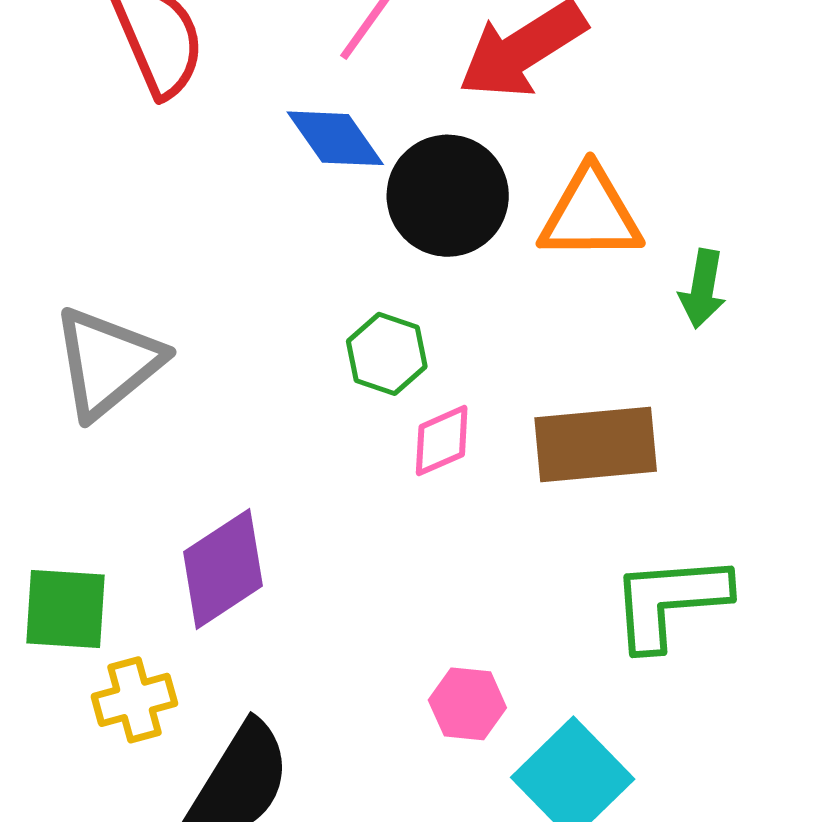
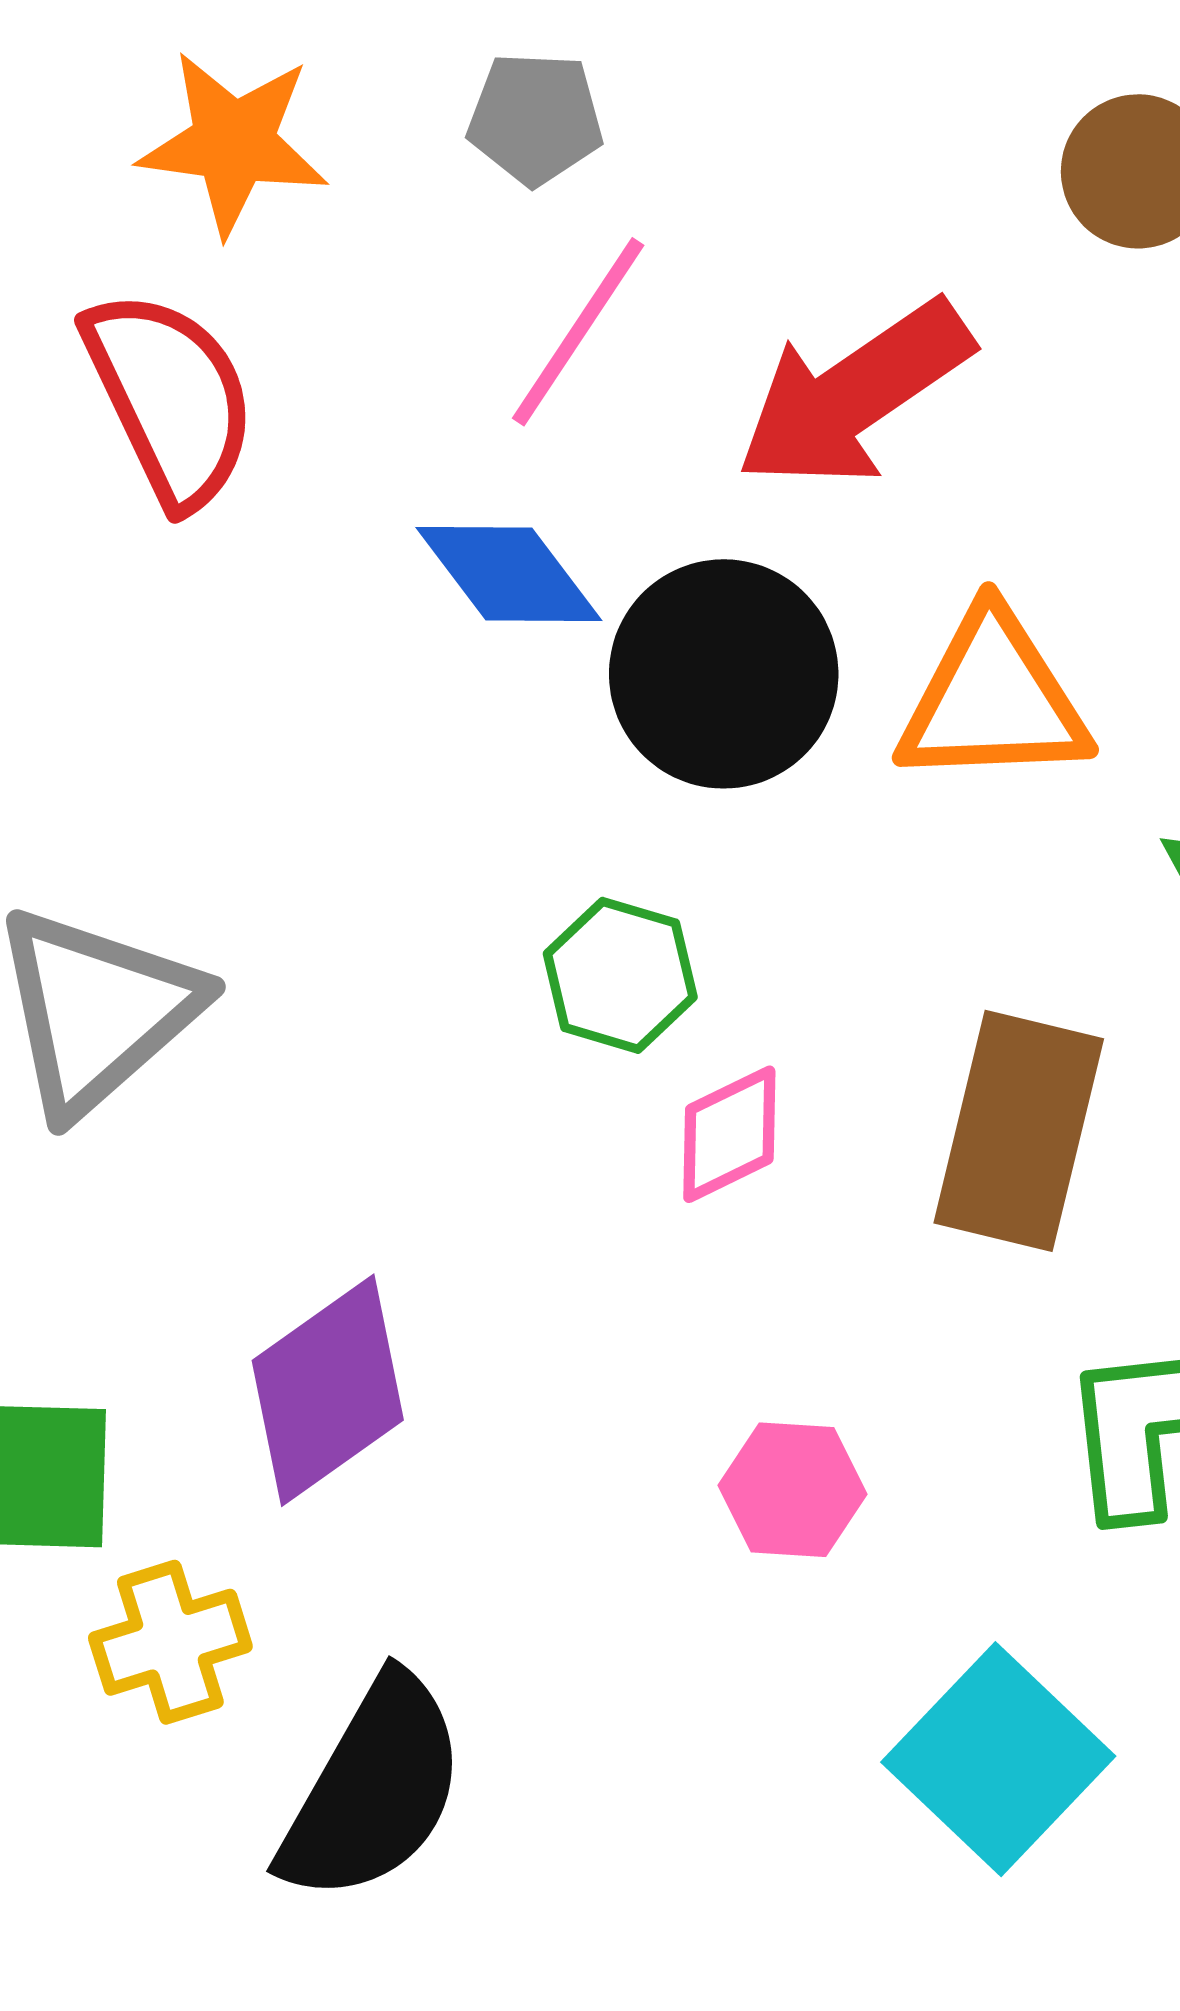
brown rectangle: (596, 444) -> (1019, 1131), turned -69
pink hexagon: (467, 704) -> (792, 1490), moved

